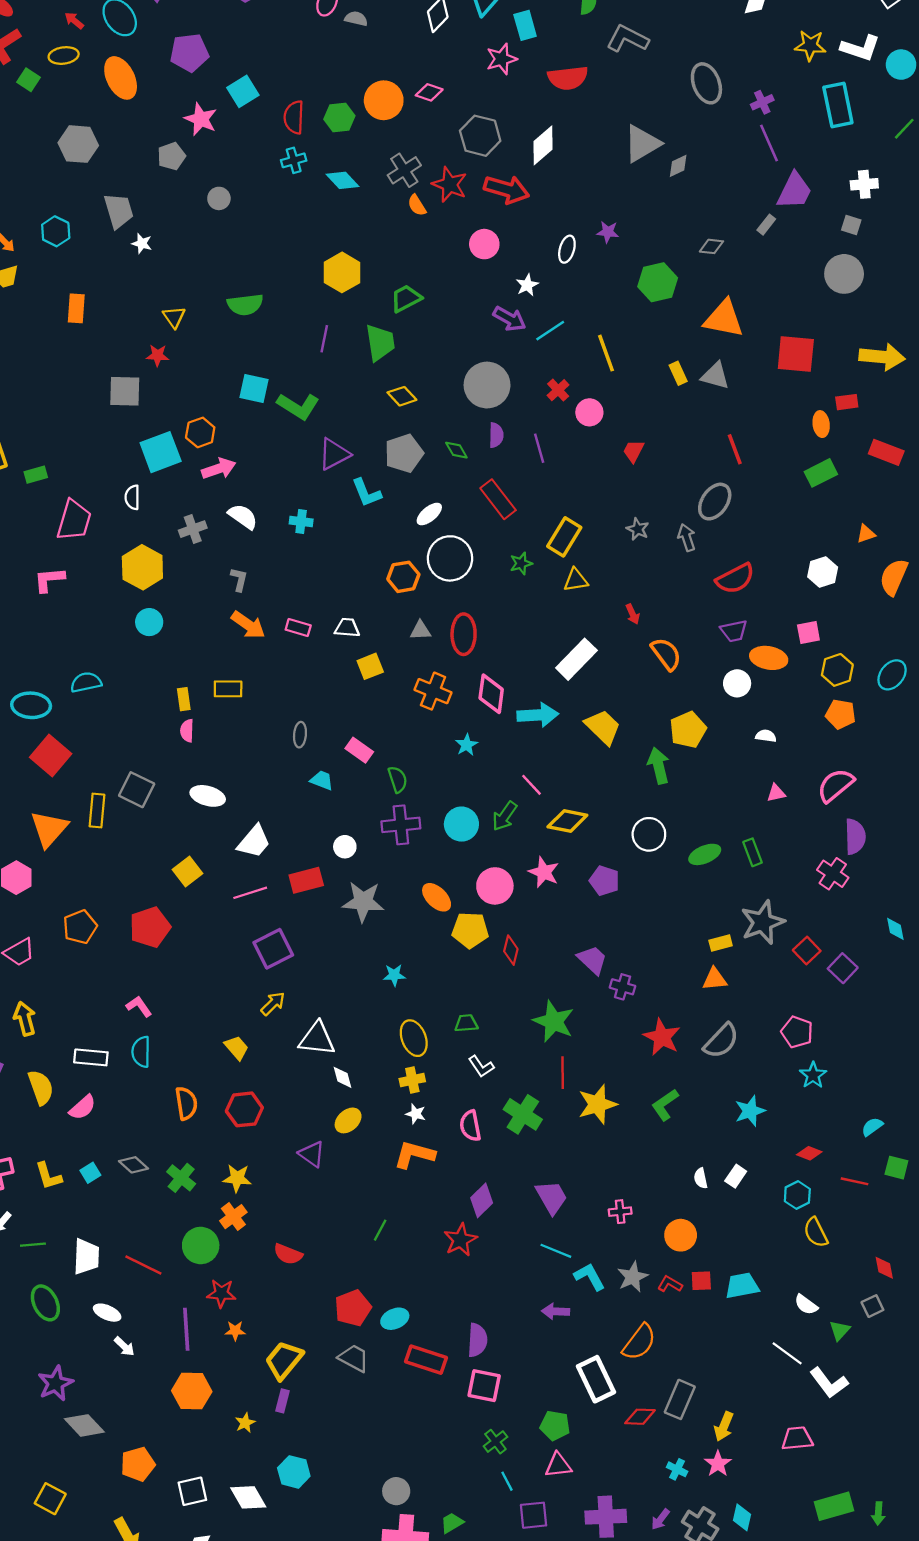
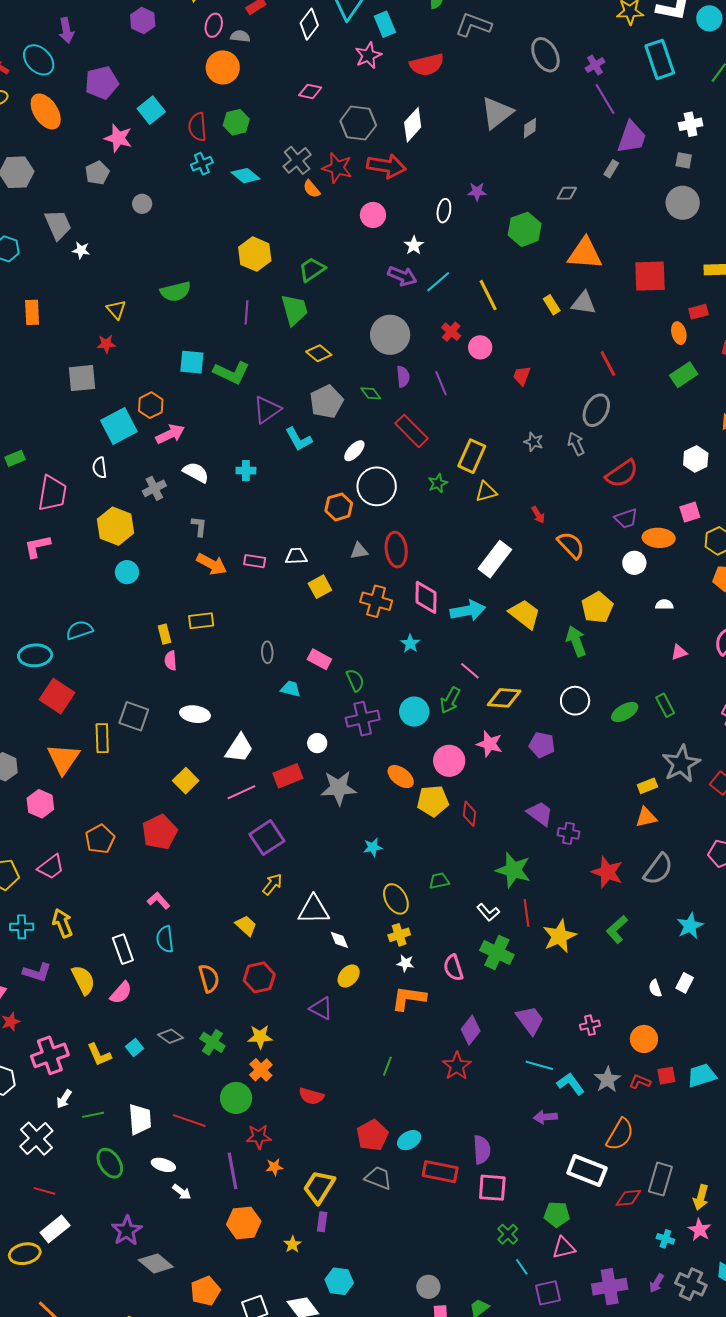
orange circle: (384, 100) -> (223, 67), moved
white rectangle: (91, 1057) -> (123, 949), turned 72
white L-shape: (481, 1066) -> (488, 912), moved
white rectangle: (596, 1379) -> (587, 1171), turned -36

